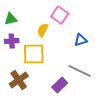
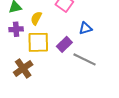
yellow semicircle: (43, 30) -> (36, 18), moved
purple rectangle: (60, 85) -> (64, 44), moved

